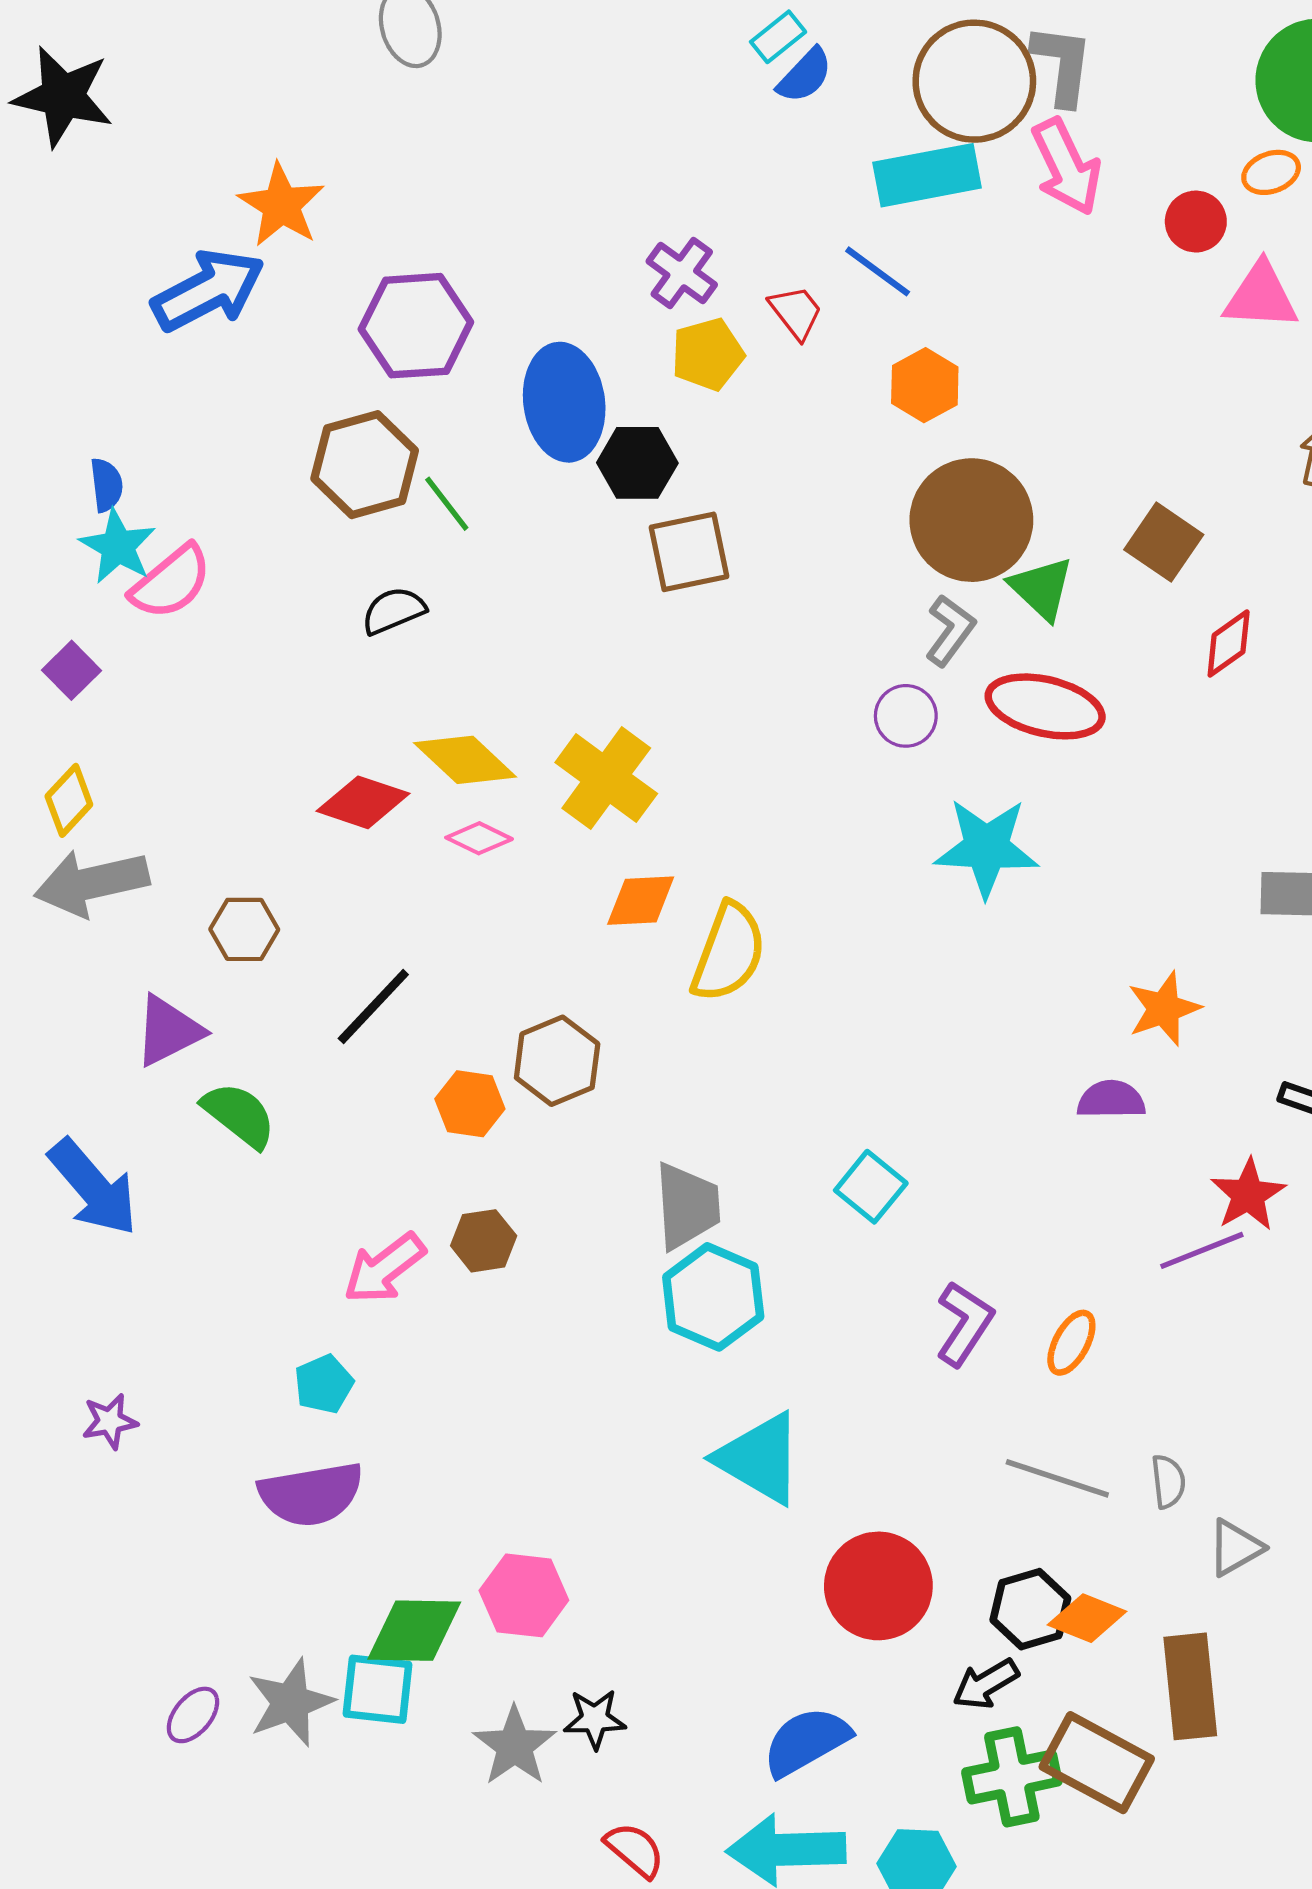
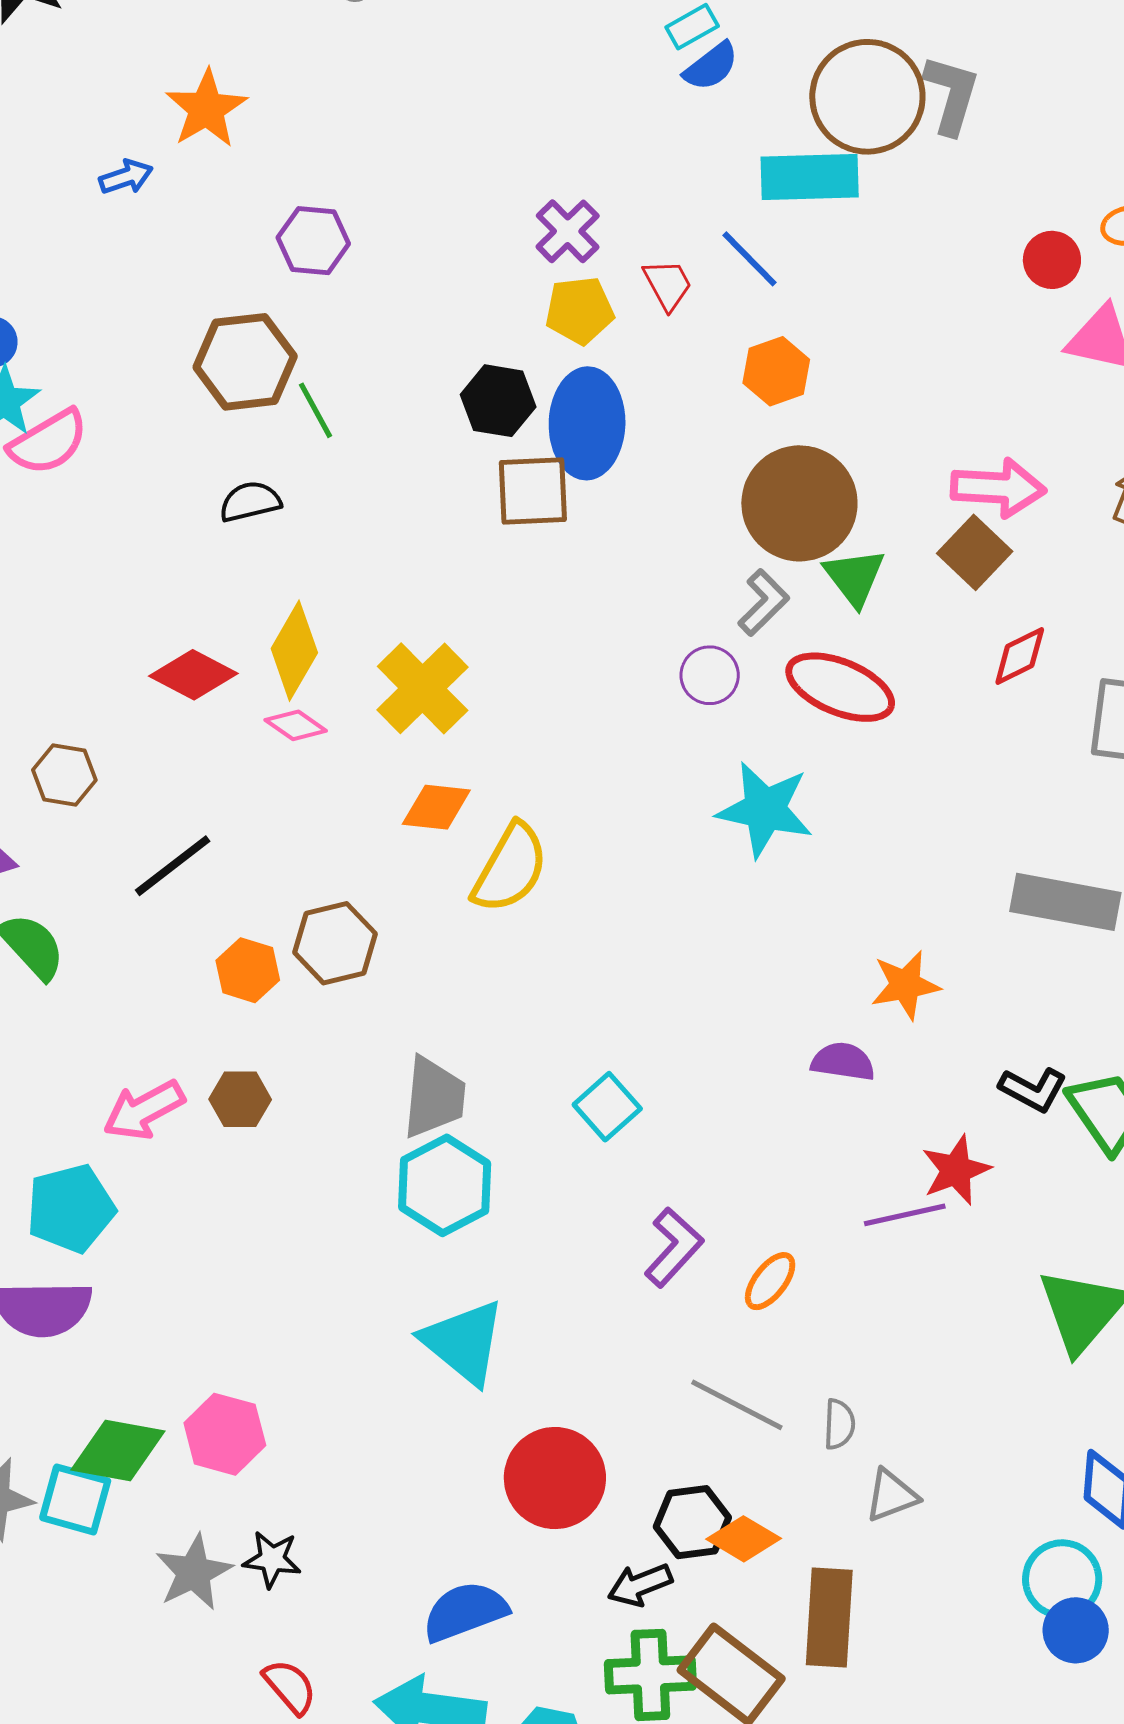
pink arrow: (1066, 167) -> (998, 488), moved, turned -70
blue arrow: (208, 290) -> (126, 177), size x0.5
purple hexagon: (416, 326) -> (313, 241), size x0.7
blue ellipse: (564, 402) -> (587, 423), moved
yellow diamond: (465, 760) -> (294, 651), turned 68
cyan pentagon: (324, 1384) -> (71, 1208), size x1.6

